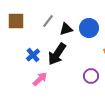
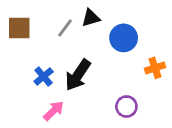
black triangle: (66, 29) -> (91, 18), moved

